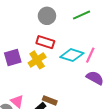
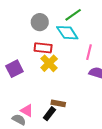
cyan diamond: (72, 55) -> (67, 33), moved, turned 50
yellow cross: (37, 60) -> (49, 63), moved

